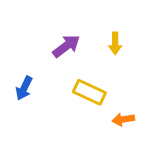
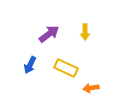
blue arrow: (24, 88) -> (30, 65), moved

